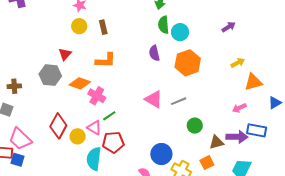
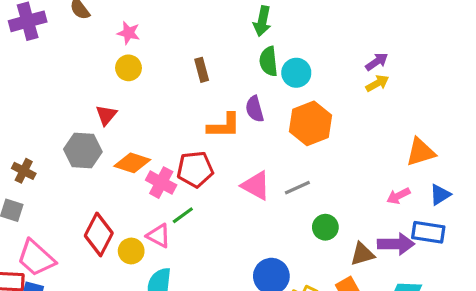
brown rectangle: (103, 27) -> (202, 70), moved
orange L-shape: (106, 60) -> (224, 126), moved
yellow arrow: (238, 63) -> (377, 83), moved
brown cross: (14, 86) -> (24, 171), turned 32
blue triangle: (275, 103) -> (440, 195), moved
red pentagon: (113, 142) -> (195, 169), moved

